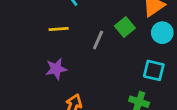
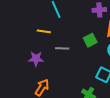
gray line: (98, 40) -> (62, 48), moved, turned 56

